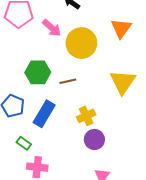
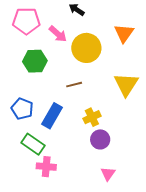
green hexagon: (38, 72) -> (35, 61), moved
green rectangle: (24, 143) -> (33, 144), size x1.6

